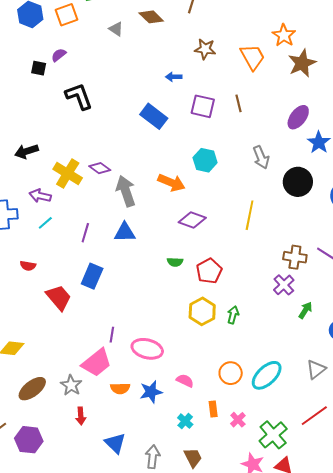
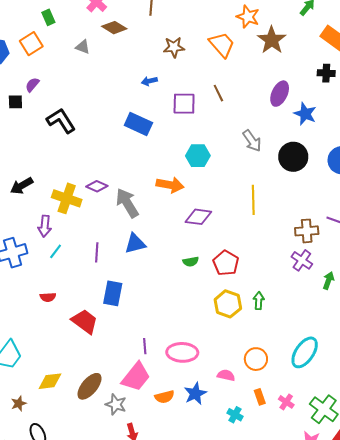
purple arrow: (40, 196) -> (45, 226), turned -85
orange circle: (231, 373) -> (256, 359), moved
brown ellipse: (32, 389) -> (90, 386), moved

